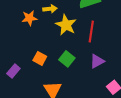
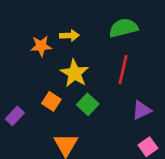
yellow star: (66, 25) -> (75, 73), moved
purple triangle: (97, 61) -> (142, 110), moved

